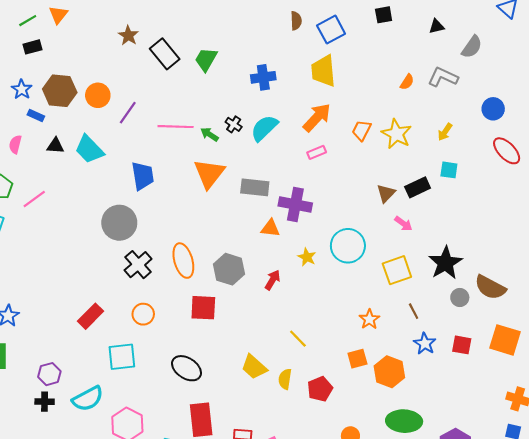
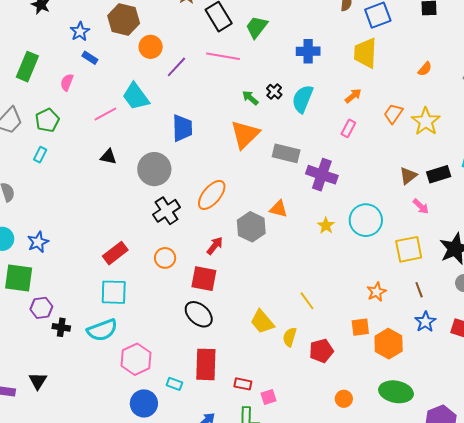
orange semicircle: (407, 82) -> (425, 69), moved
brown hexagon: (60, 91) -> (124, 19), moved
orange arrow: (317, 118) -> (353, 96), size x0.6
pink line: (176, 127) -> (223, 56), moved
cyan semicircle: (264, 128) -> (303, 99), turned -32
black triangle: (55, 146) -> (108, 157), moved
pink rectangle: (317, 152) -> (348, 128), turned -48
pink line: (34, 199) -> (105, 114), moved
orange triangle: (270, 228) -> (279, 209), moved
orange ellipse: (183, 261) -> (212, 195), moved, turned 48
red arrow: (272, 280) -> (215, 246), moved
red square: (203, 308) -> (204, 279), moved
cyan square: (122, 357) -> (114, 292), moved
purple hexagon: (49, 374) -> (41, 308), moved

